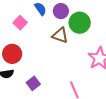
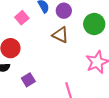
green circle: (80, 23) -> (94, 24), moved

